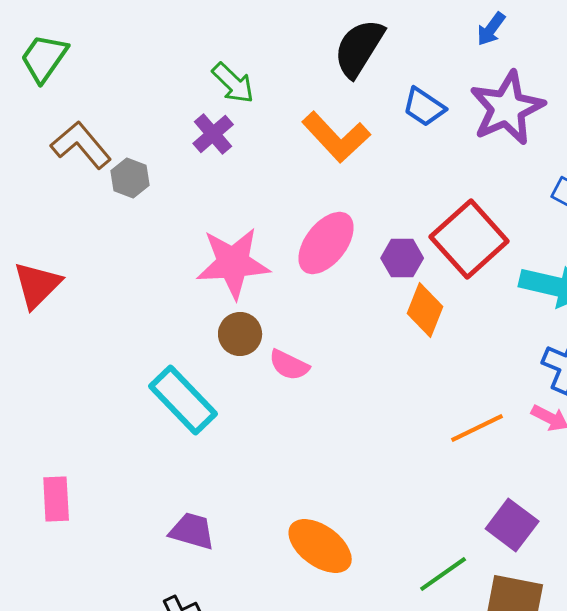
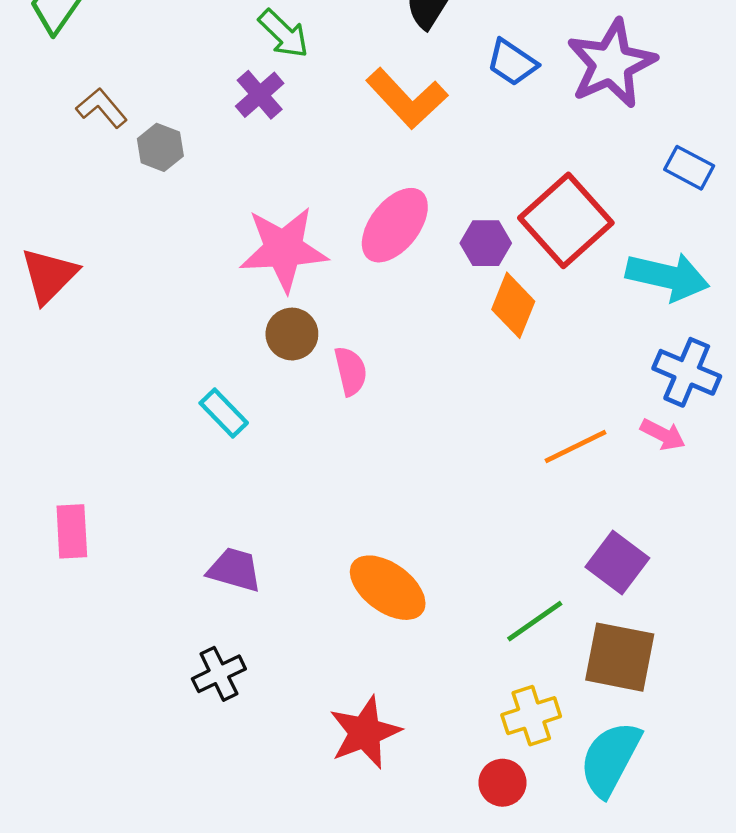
brown L-shape: (81, 145) -> (102, 108), size x0.7
pink semicircle: (289, 365) -> (351, 371), turned -129
cyan rectangle: (183, 400) -> (224, 413), size x0.6

